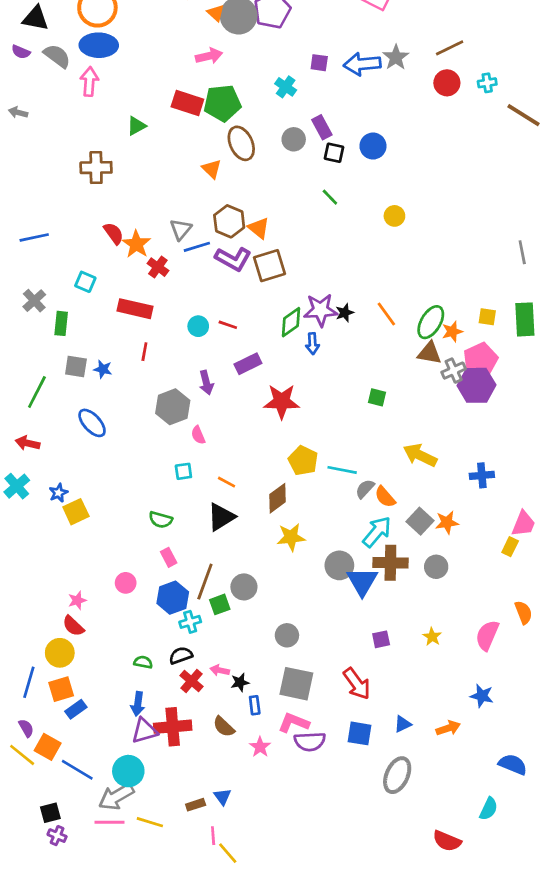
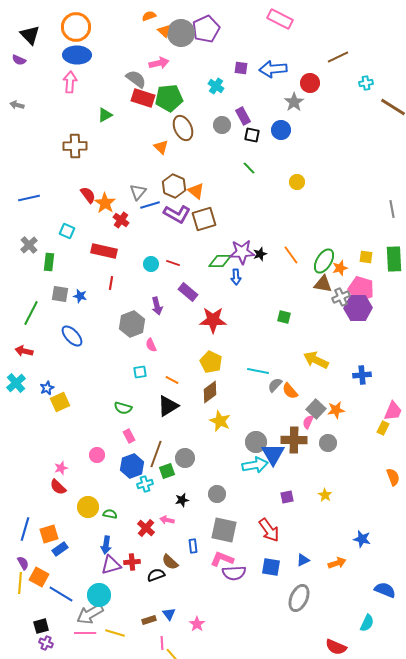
black triangle: (36, 18) -> (30, 35), turned 35
gray semicircle: (57, 56) -> (136, 79), moved
gray star: (396, 57) -> (294, 102), moved
red circle: (447, 83) -> (310, 83), moved
green diamond: (291, 322) -> (220, 261), turned 35
pink pentagon: (481, 360) -> (361, 289), turned -30
purple rectangle: (248, 364) -> (188, 292), turned 66
yellow pentagon: (303, 461) -> (211, 362), moved
cyan arrow: (377, 532) -> (255, 465), moved, turned 40
yellow star: (291, 537) -> (220, 421), turned 30
pink semicircle: (487, 635) -> (308, 422), moved, size x0.6
yellow circle: (60, 653) -> (88, 507), moved
black semicircle: (181, 655) -> (156, 575), moved
black star: (240, 682) -> (182, 500), moved
red cross: (173, 727) -> (132, 562), size x0.6
pink star: (260, 747) -> (197, 624), moved
yellow line: (22, 755) -> (20, 583), turned 55

